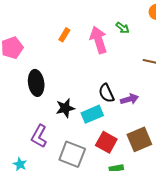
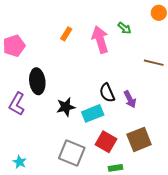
purple arrow: (129, 99) -> (130, 99), turned 78
purple L-shape: (39, 136) -> (17, 104), moved

